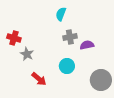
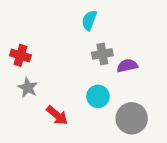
gray star: (27, 54) -> (28, 88), moved
gray circle: (101, 80) -> (132, 118), moved

